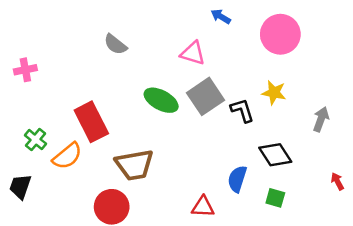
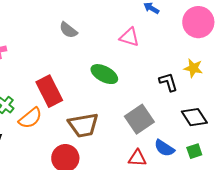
gray square: (205, 96) -> (139, 119), moved
blue semicircle: (237, 179) -> (164, 148), moved, turned -75
green square: (275, 198) -> (194, 151), turned -35

